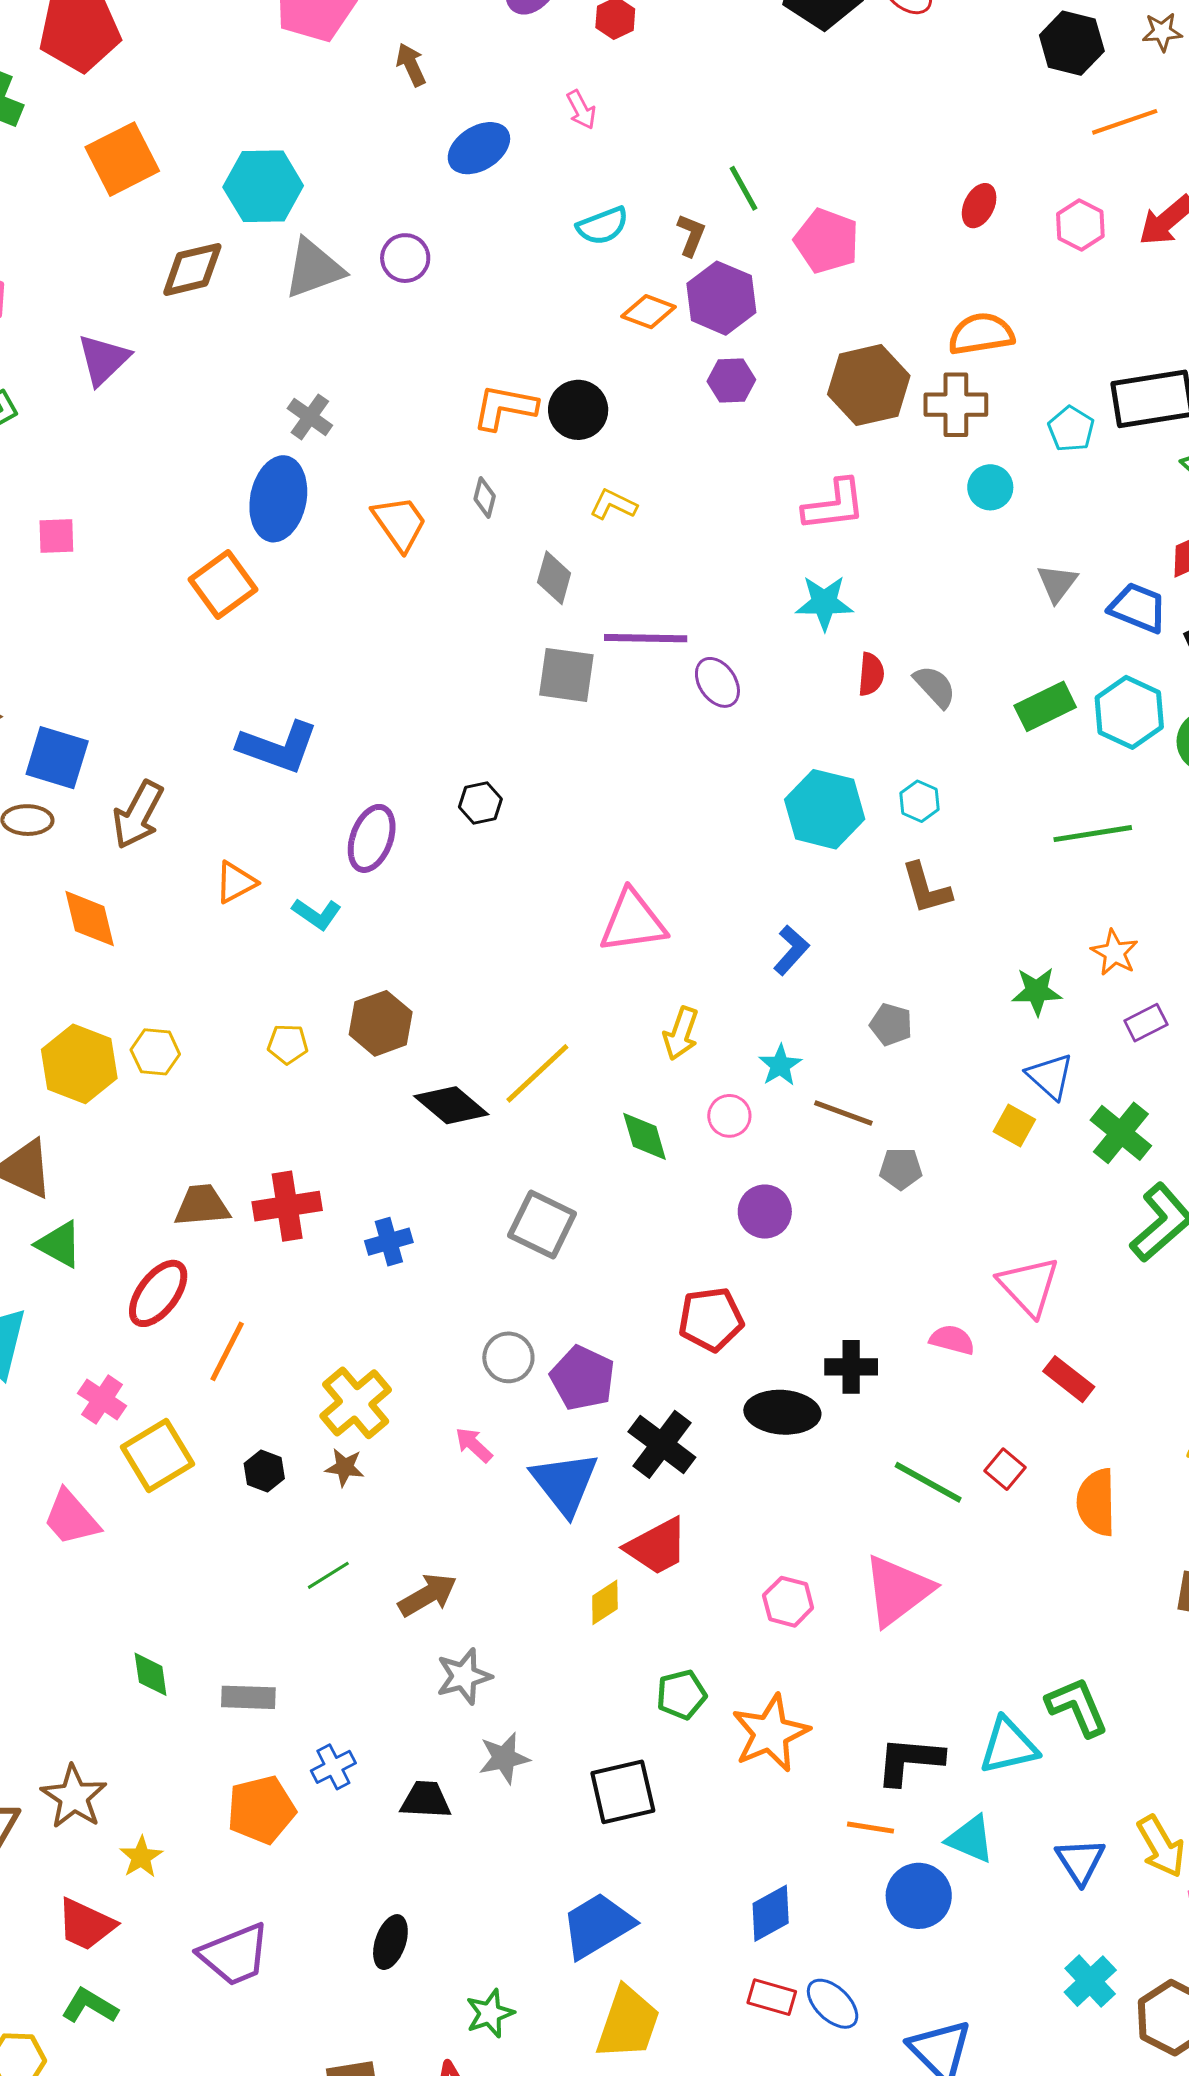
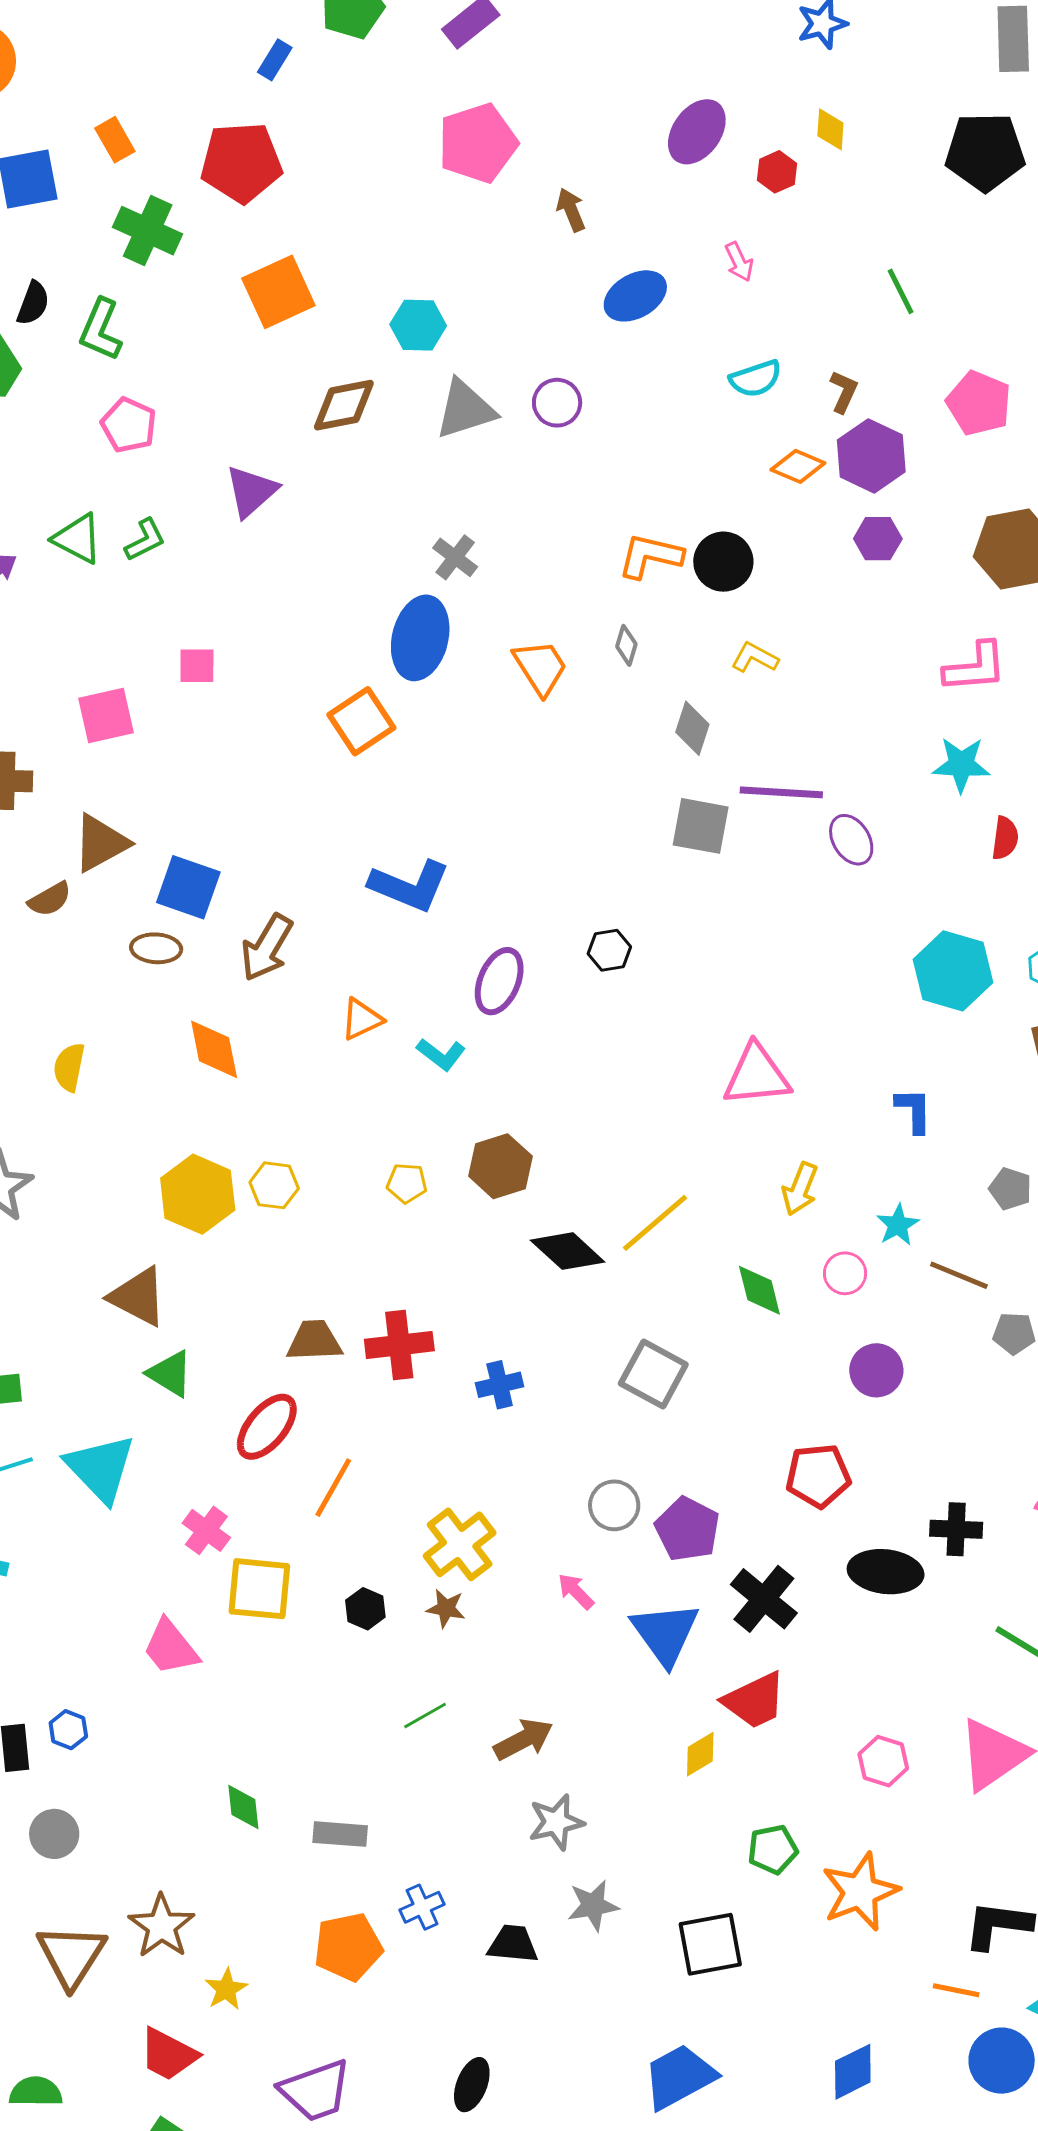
cyan hexagon: (263, 186) -> (418, 325), size x0.7
green line: (743, 188) -> (901, 291), moved
blue L-shape: (791, 950) -> (914, 1110), turned -45
yellow square: (157, 1456) -> (259, 1589), turned 34

